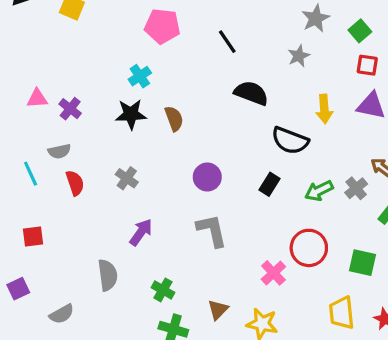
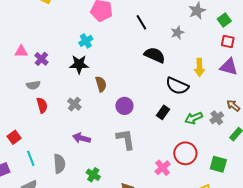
gray star: (299, 56) -> (177, 33), moved
brown semicircle: (174, 119) -> (101, 84), moved
cyan line: (31, 174) -> (31, 158), moved
purple arrow: (141, 232) -> (81, 138), turned -114
red square: (33, 237) -> (14, 137), turned -32

